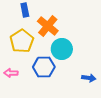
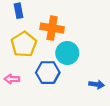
blue rectangle: (25, 10) -> (18, 11), moved
orange cross: (48, 26) -> (52, 28), turned -30

